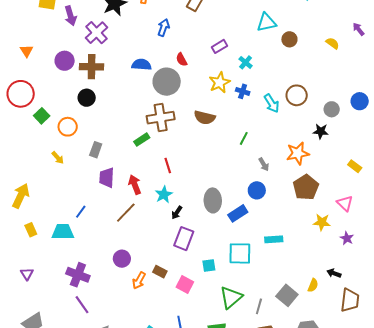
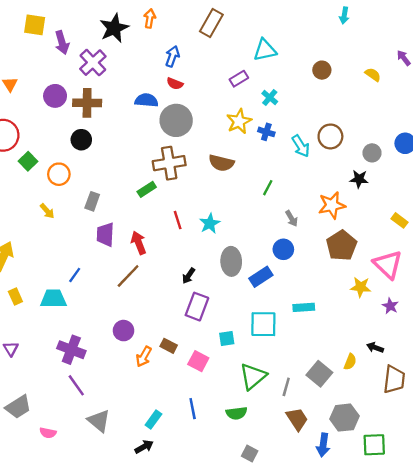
cyan triangle: (266, 22) -> (265, 50), moved
red semicircle: (182, 60) -> (175, 84), moved, turned -40
cyan star: (164, 195) -> (210, 223), moved
pink triangle: (345, 203) -> (388, 264), size x1.5

